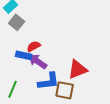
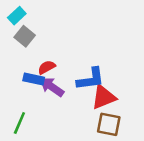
blue L-shape: (49, 81) -> (91, 79), moved
brown square: (65, 90) -> (109, 124), moved

